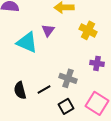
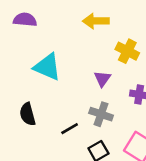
purple triangle: (48, 30) -> (102, 79), moved
black semicircle: (20, 90) -> (28, 114), moved

